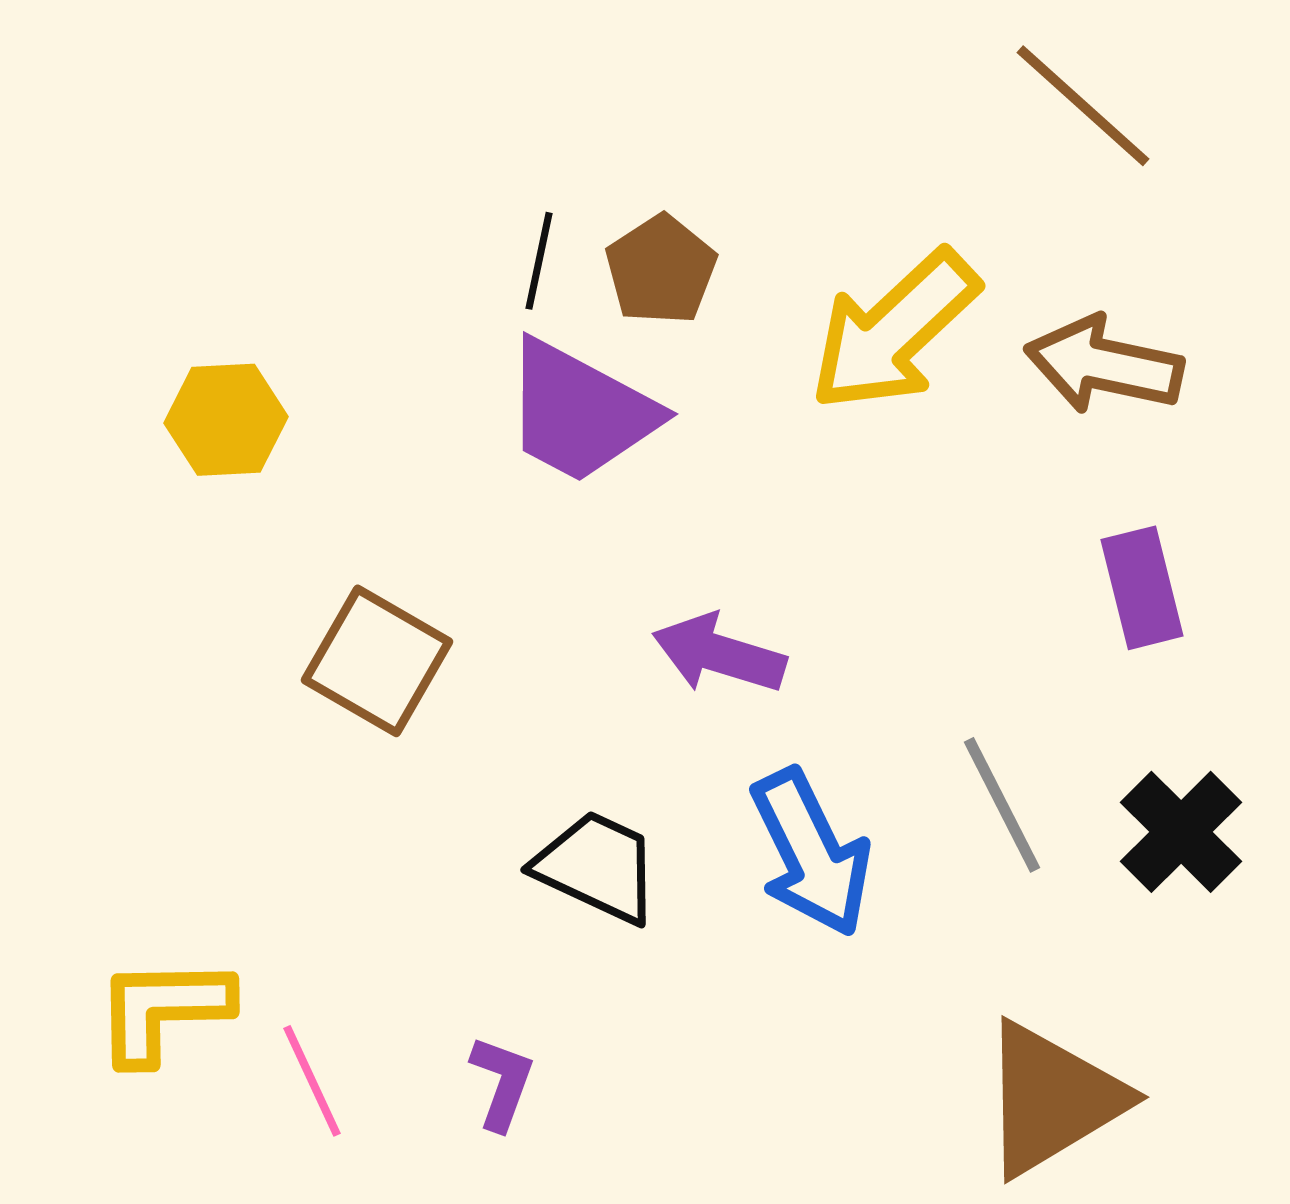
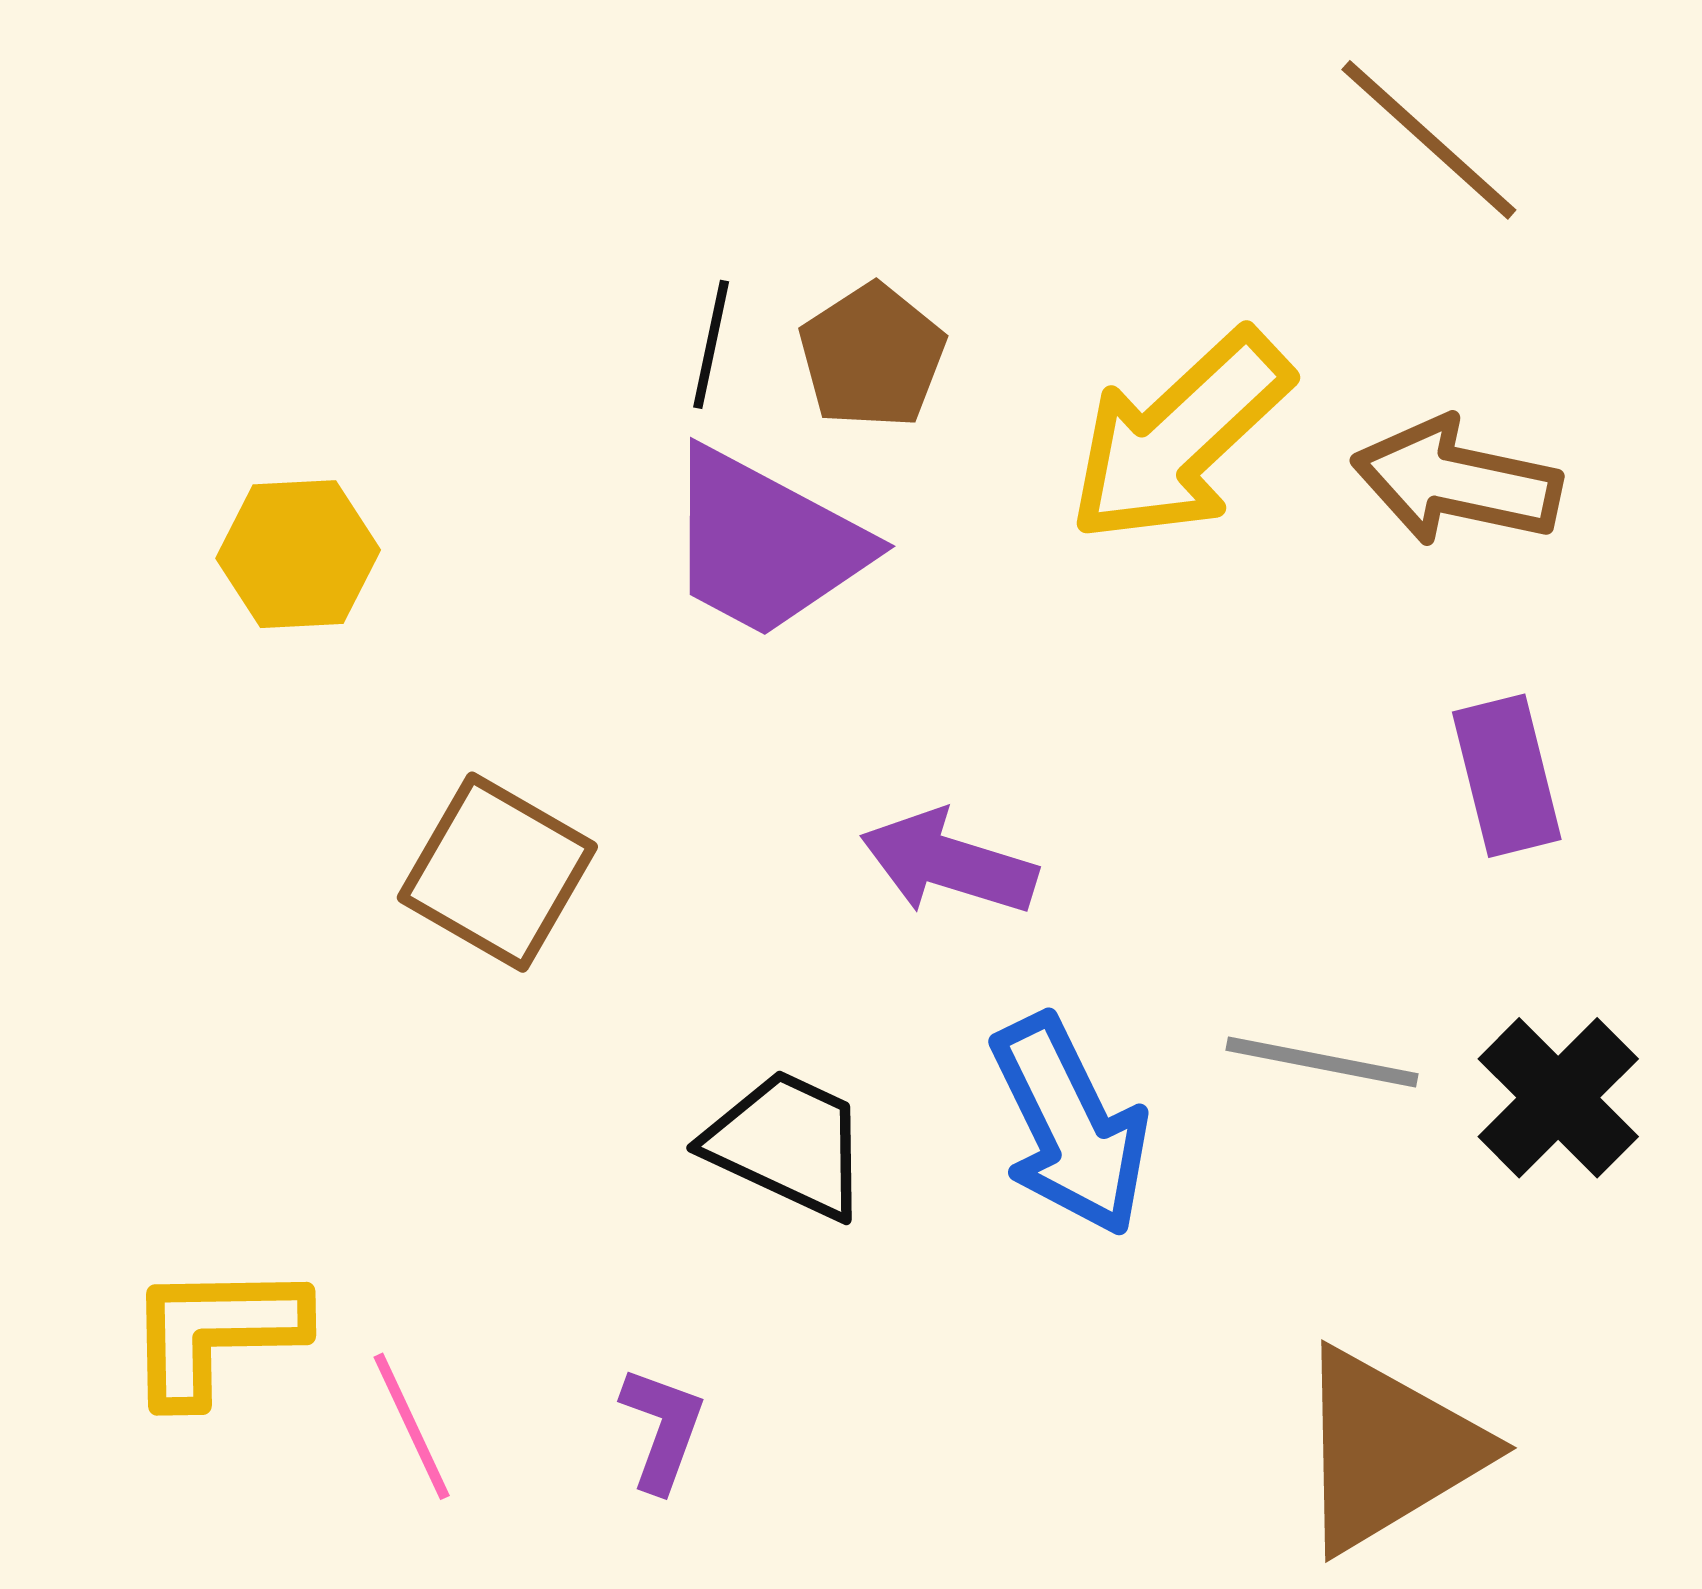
gray line: (1002, 805) -> (1322, 1062), turned -52

